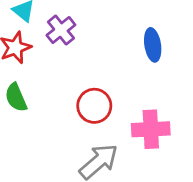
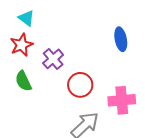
purple cross: (61, 30) -> (53, 59), moved

